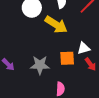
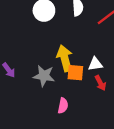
yellow arrow: (56, 25) -> (65, 58), moved, turned -145

